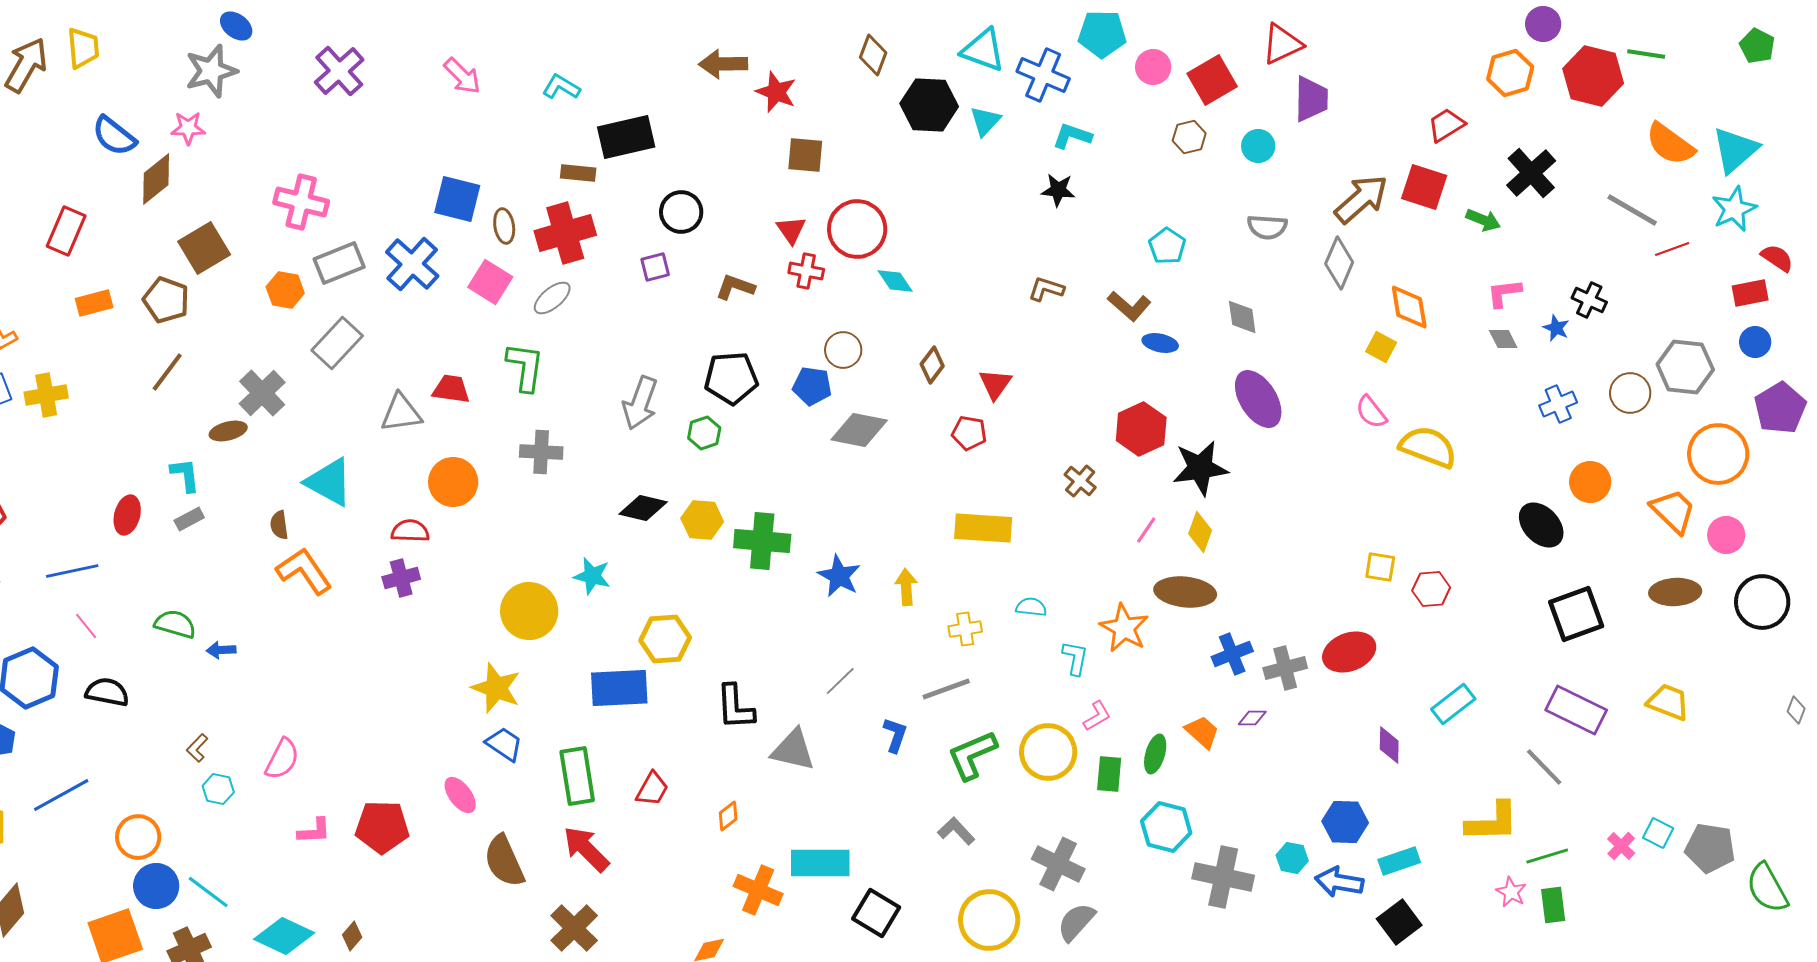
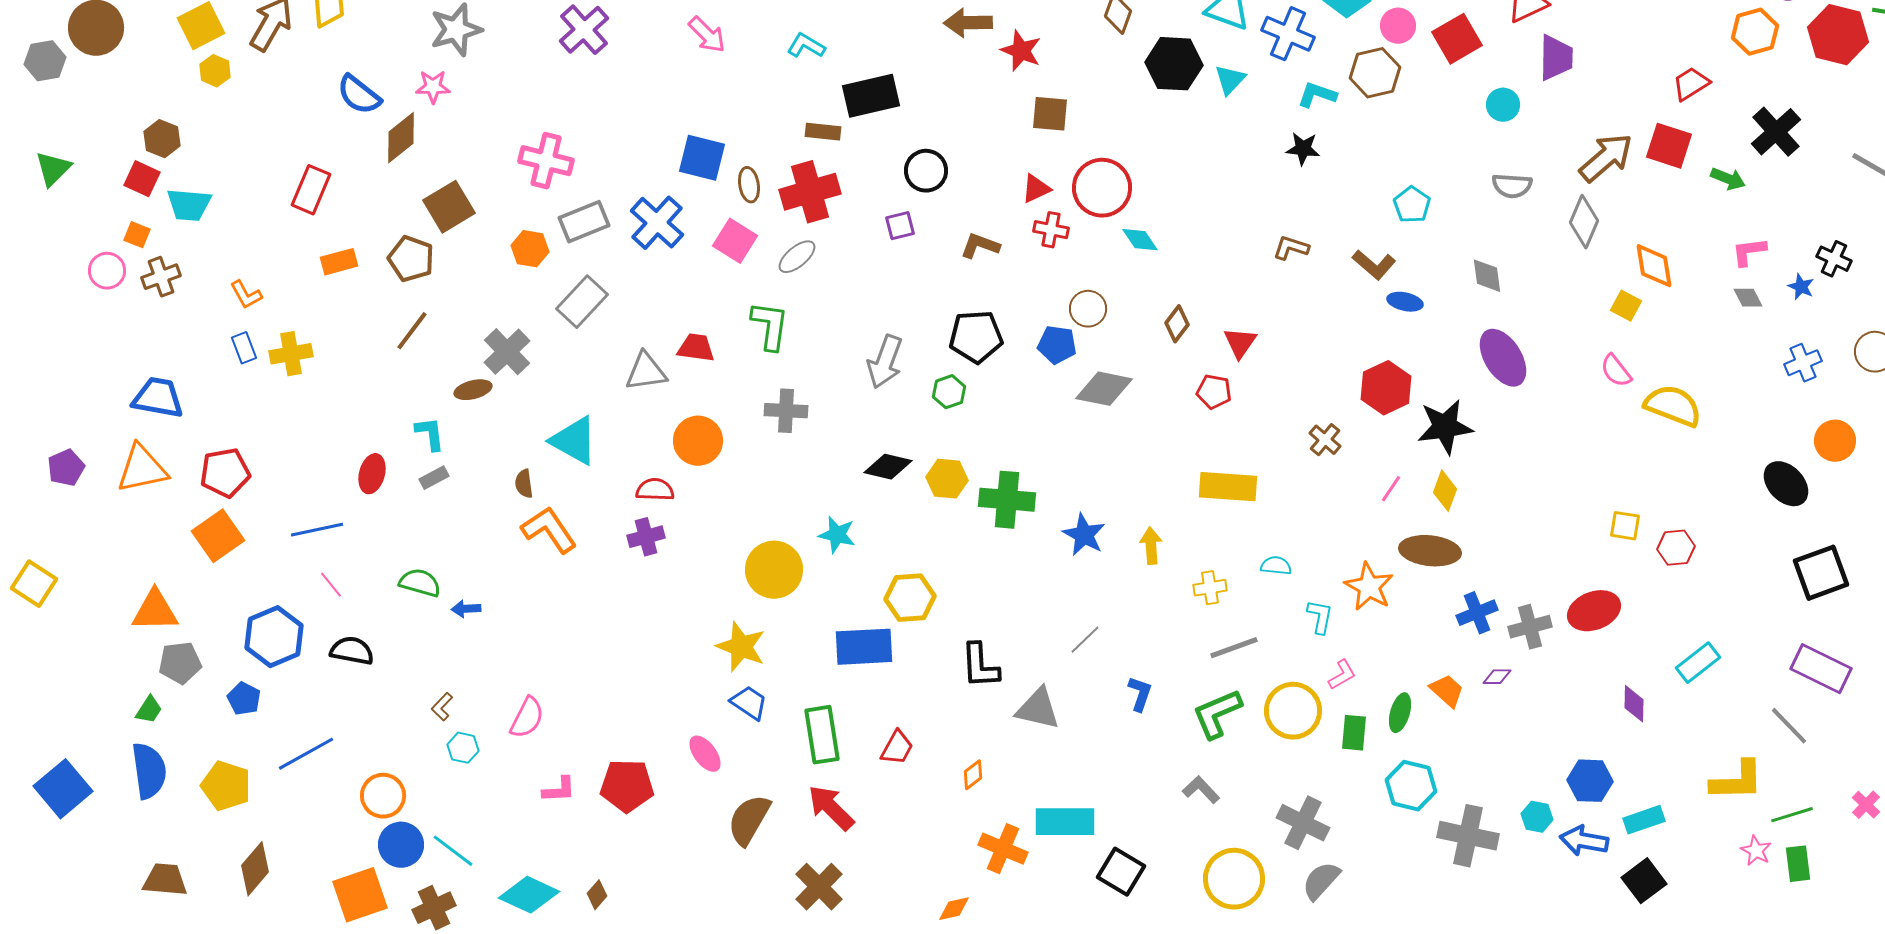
brown hexagon: (1189, 137) -> (1375, 73), moved, size x1.5
red triangle: (791, 230) -> (1036, 189), turned 40
gray line: (946, 689) -> (1234, 648), moved
brown semicircle: (504, 861) -> (749, 820), turned 54

